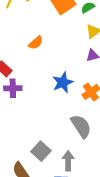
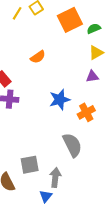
gray square: (41, 151) -> (30, 165), turned 30

